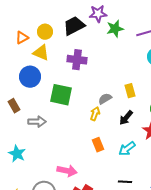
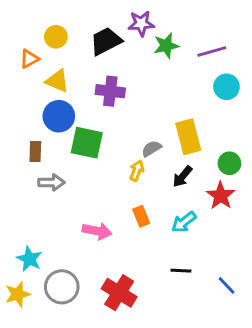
yellow circle: (45, 32) -> (56, 37), moved
blue circle: (30, 77) -> (59, 116), moved
yellow rectangle: (130, 91) -> (188, 137), size x1.6
brown rectangle: (14, 106) -> (35, 152), moved, turned 32
cyan star: (17, 154) -> (29, 259), moved
pink arrow: (67, 171) -> (97, 231), moved

